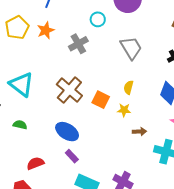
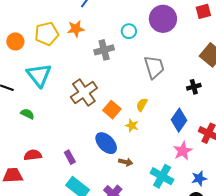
yellow pentagon: (17, 27) -> (47, 34), moved
brown arrow: (139, 131) -> (126, 162), moved
blue ellipse: (67, 132) -> (106, 143), moved

